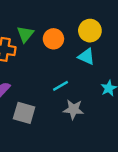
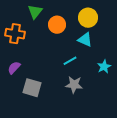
green triangle: (25, 34) -> (35, 12), moved
cyan line: (61, 86) -> (70, 61), moved

